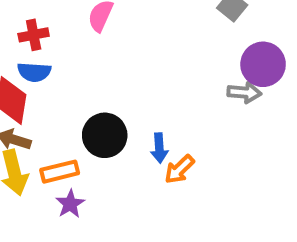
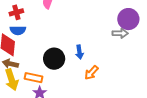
blue arrow: (159, 148) -> (79, 52), moved
orange rectangle: (60, 172) -> (34, 78), turned 30

